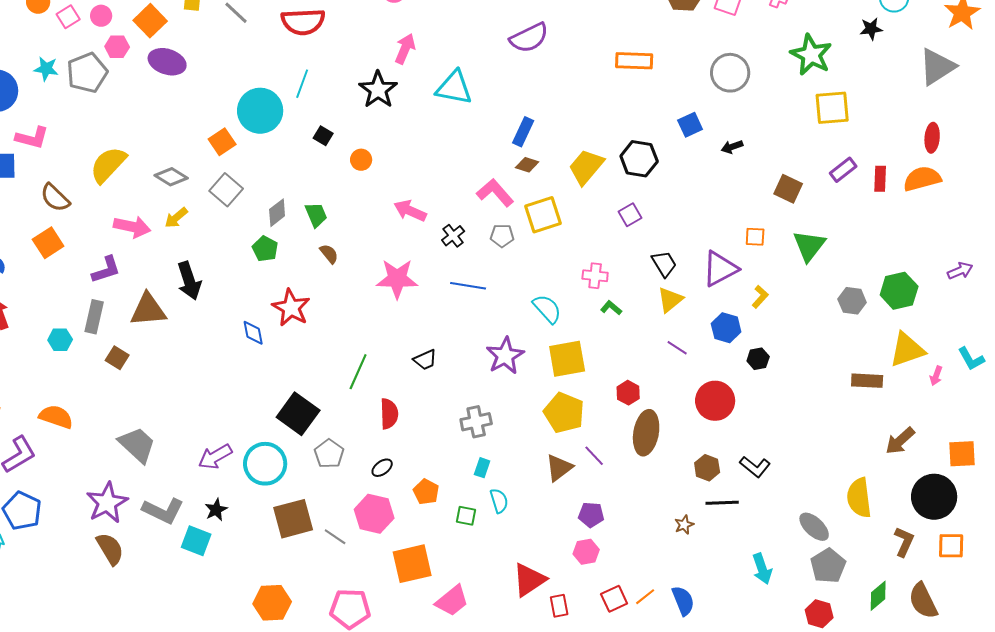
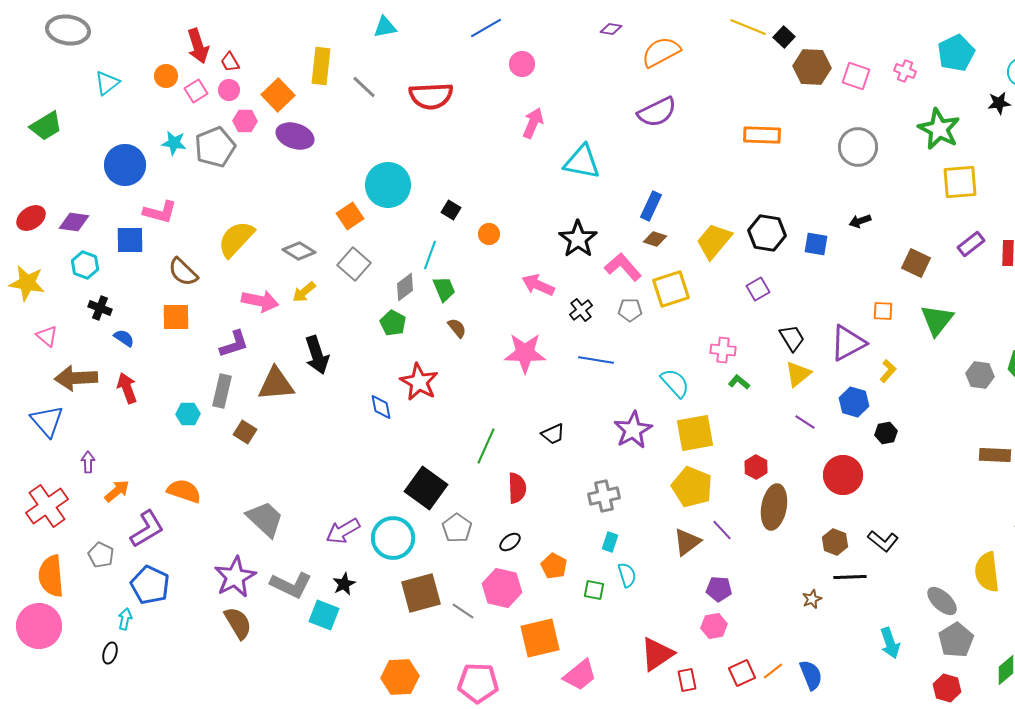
cyan line: (302, 84) -> (430, 255), moved
black star: (378, 90) -> (578, 239), moved
blue square: (690, 125) -> (816, 244), moved, turned 35
orange square: (48, 243) -> (176, 317), turned 32

